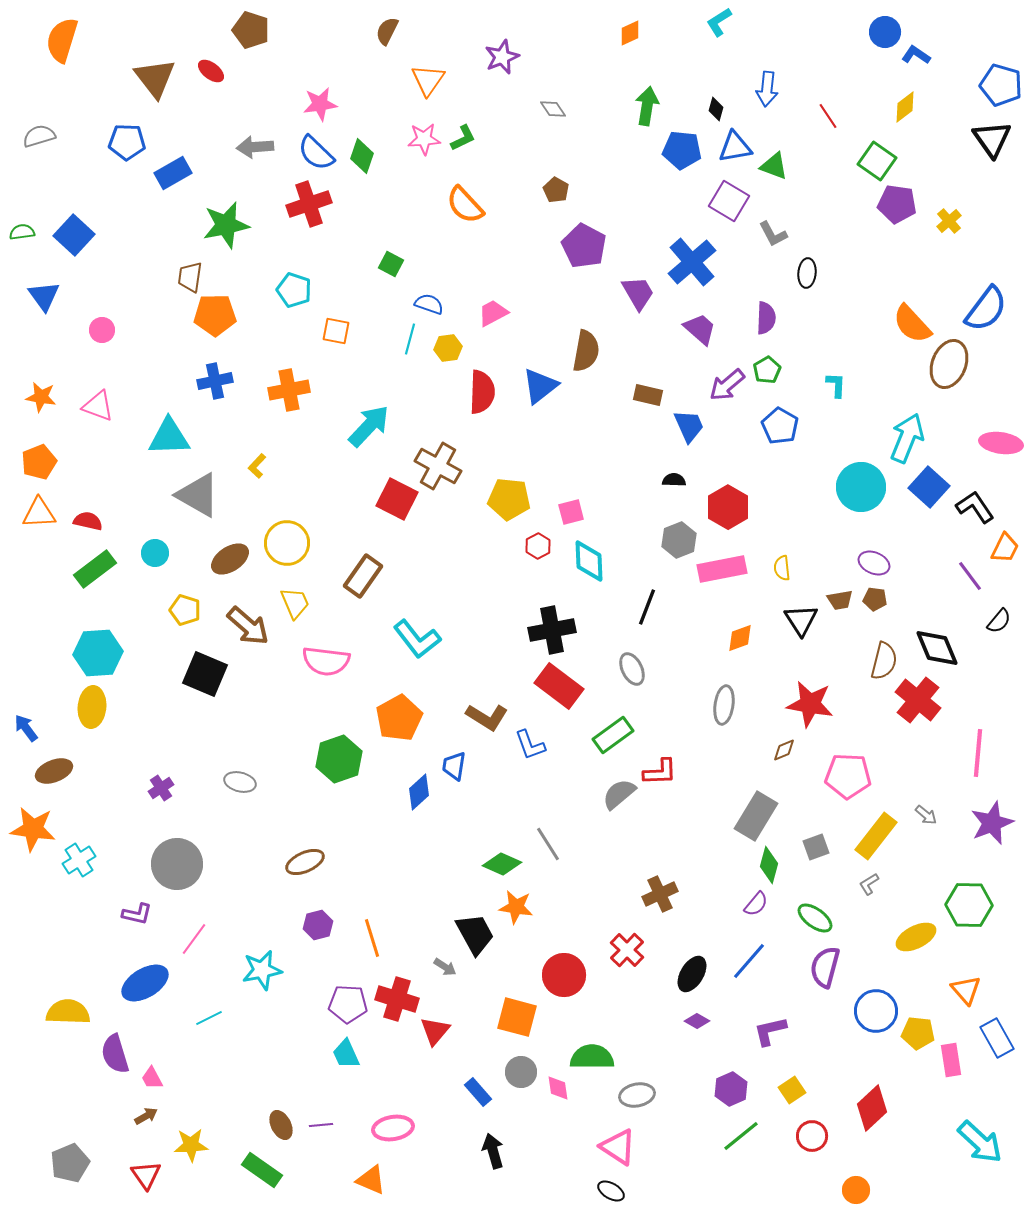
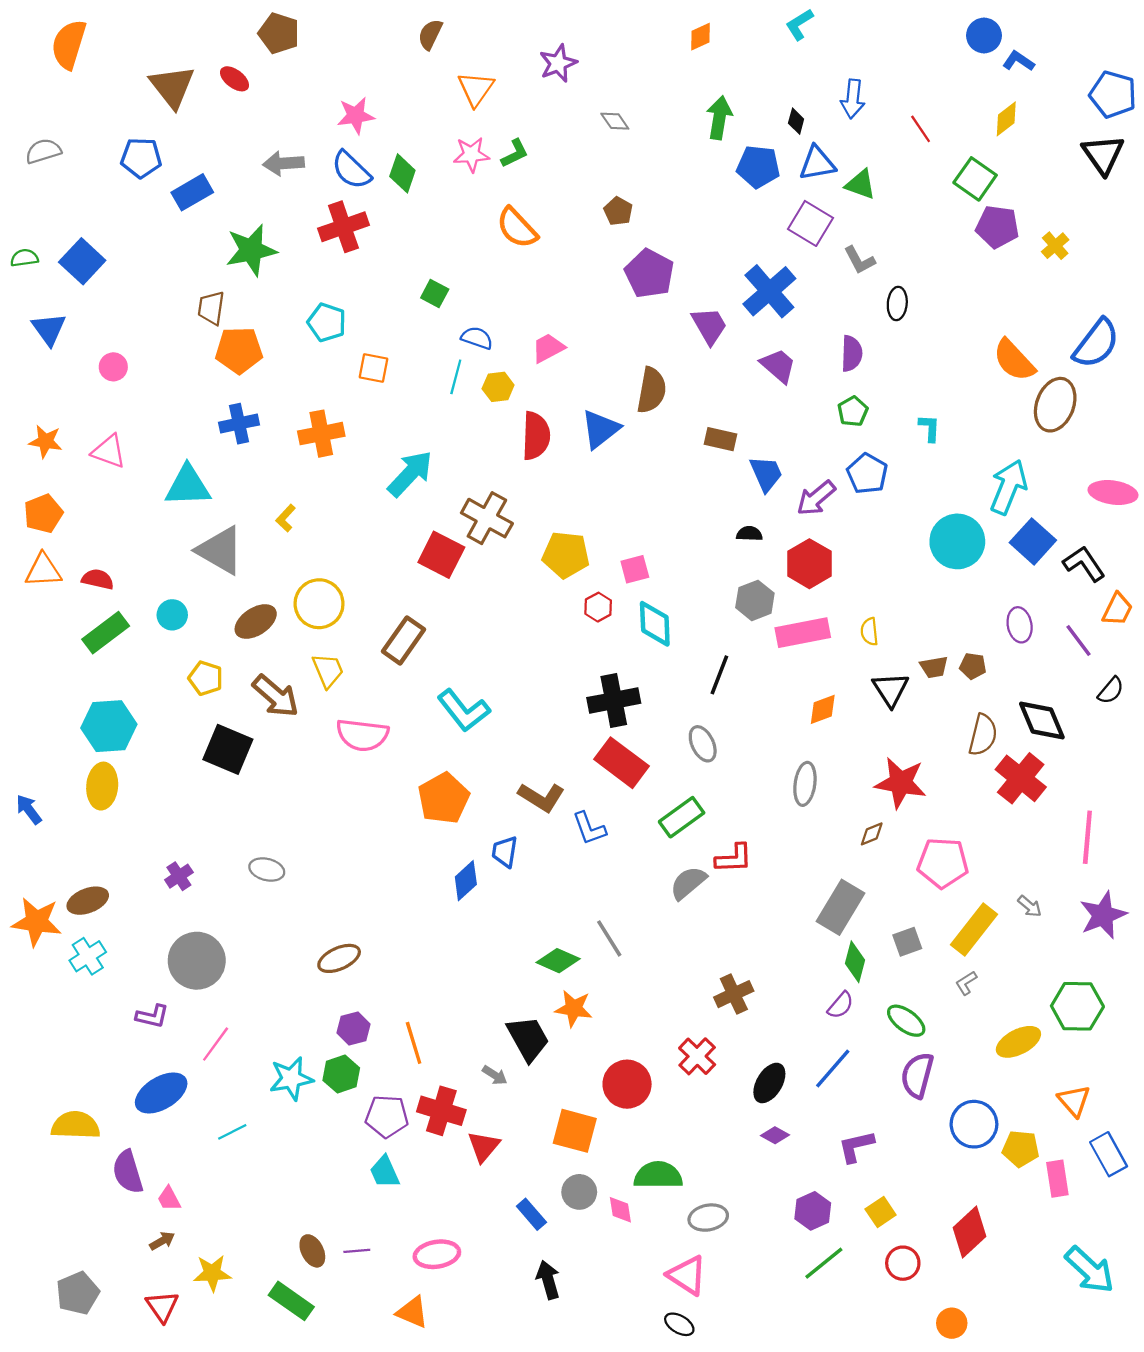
purple arrow: (727, 385) -> (816, 498), moved
purple ellipse: (874, 563) -> (1020, 625), moved, turned 56
green hexagon: (339, 759) -> (341, 1074), moved, size x0.7
brown ellipse: (54, 771) -> (88, 901), moved

